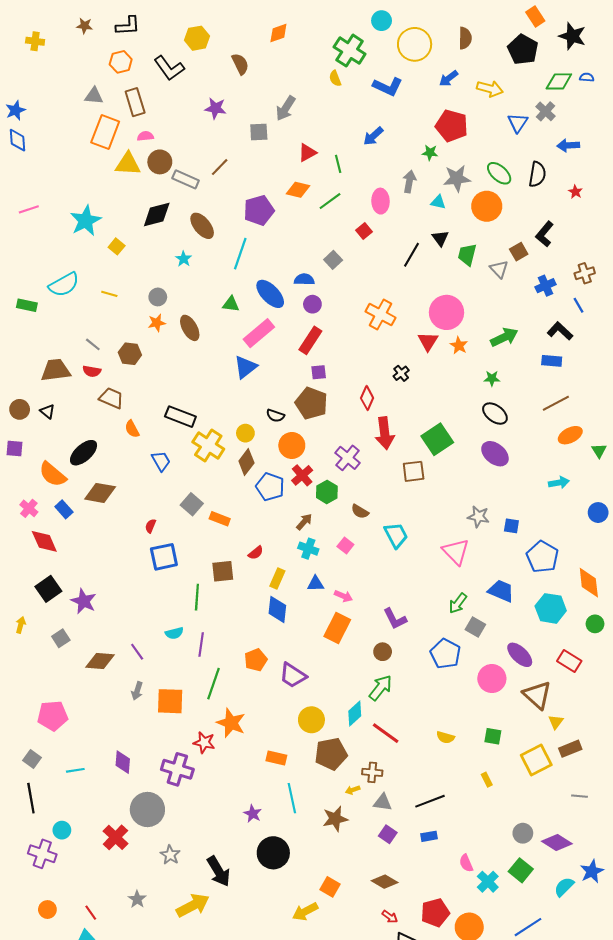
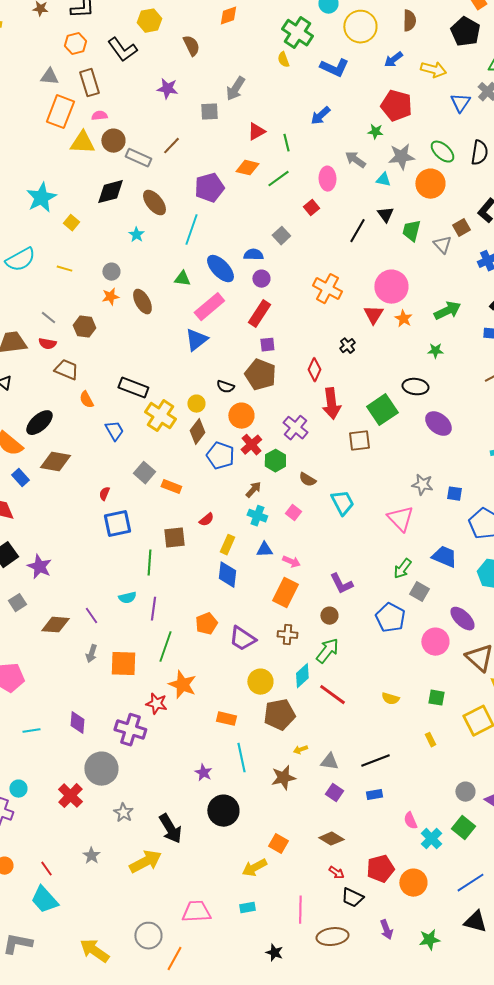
gray arrow: (409, 181) -> (355, 160), turned -65
black ellipse: (495, 414) -> (415, 387), moved, turned -30
brown cross: (372, 772) -> (287, 635), moved

